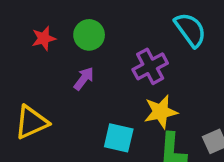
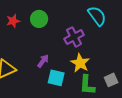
purple arrow: (84, 79) -> (43, 61), moved
yellow star: (161, 112) -> (80, 63), turned -30

